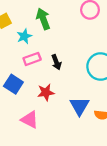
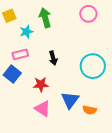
pink rectangle: (32, 59) -> (20, 54), moved
pink triangle: (30, 120) -> (43, 109), moved

